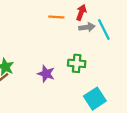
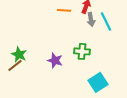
gray arrow: (87, 27) -> (91, 19), turned 88

